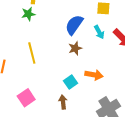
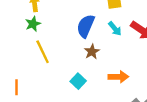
yellow line: (32, 53) -> (43, 52), moved
cyan square: (70, 82) -> (78, 81), moved

